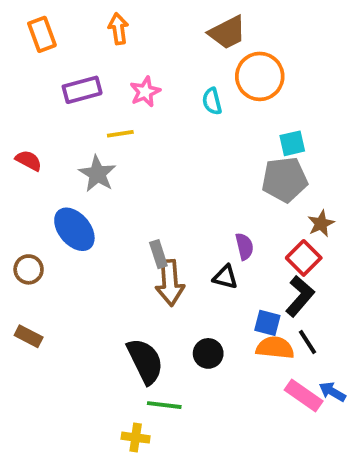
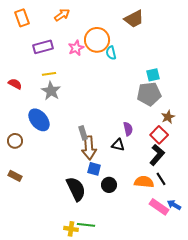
orange arrow: (118, 29) -> (62, 15), turned 63
brown trapezoid: (227, 32) -> (134, 19), moved
orange circle: (260, 76) -> (97, 40), moved
yellow line: (120, 134) -> (49, 74), moved
blue square: (267, 323) -> (94, 169), moved
green line: (164, 405) -> (86, 225), moved

